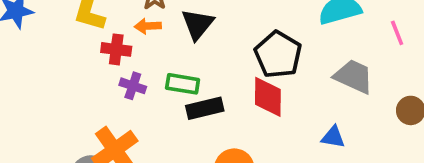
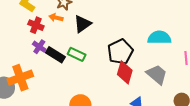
green rectangle: (183, 84) -> (77, 54), moved
red diamond: (268, 97) -> (125, 72), moved
black rectangle: (205, 108) -> (55, 55), moved, turned 30

